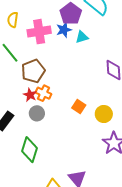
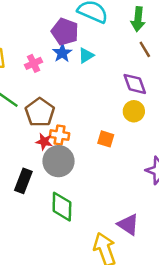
pink cross: (39, 32) -> (34, 63), size x0.6
gray circle: (37, 113) -> (58, 161), size x1.6
yellow circle: (104, 114) -> (134, 111), moved

